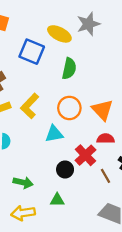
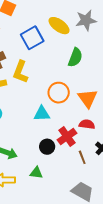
blue square: (32, 52) -> (32, 38), turned 30
green semicircle: (69, 69) -> (75, 57), moved
yellow L-shape: (30, 106) -> (20, 72), moved, turned -30

